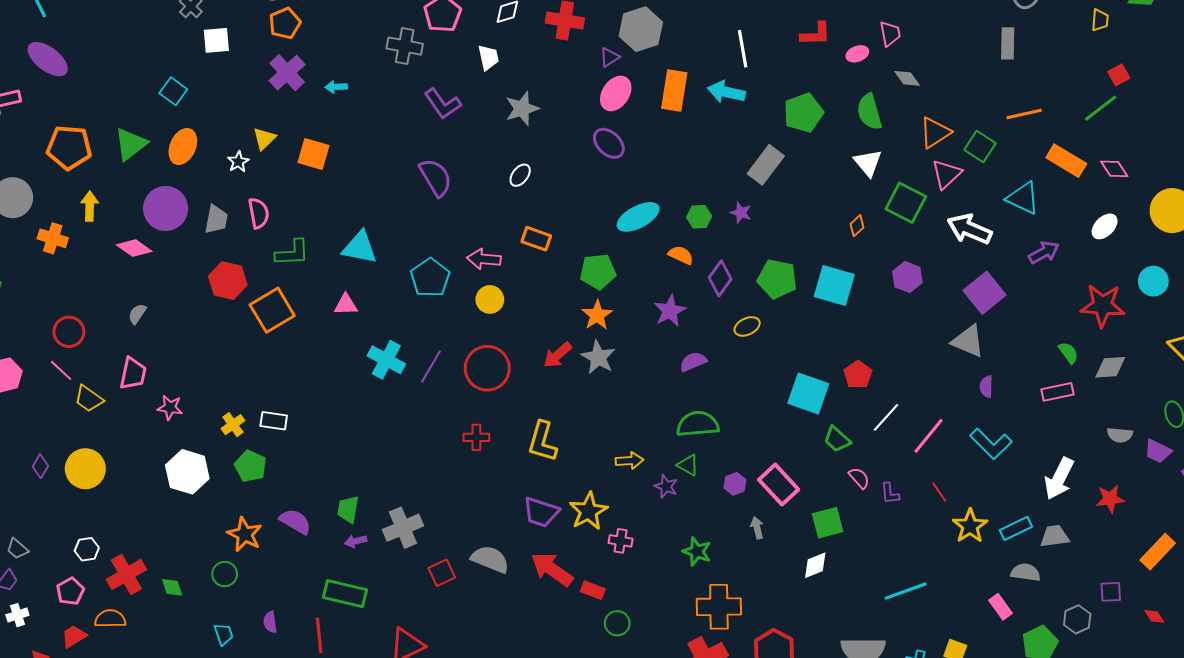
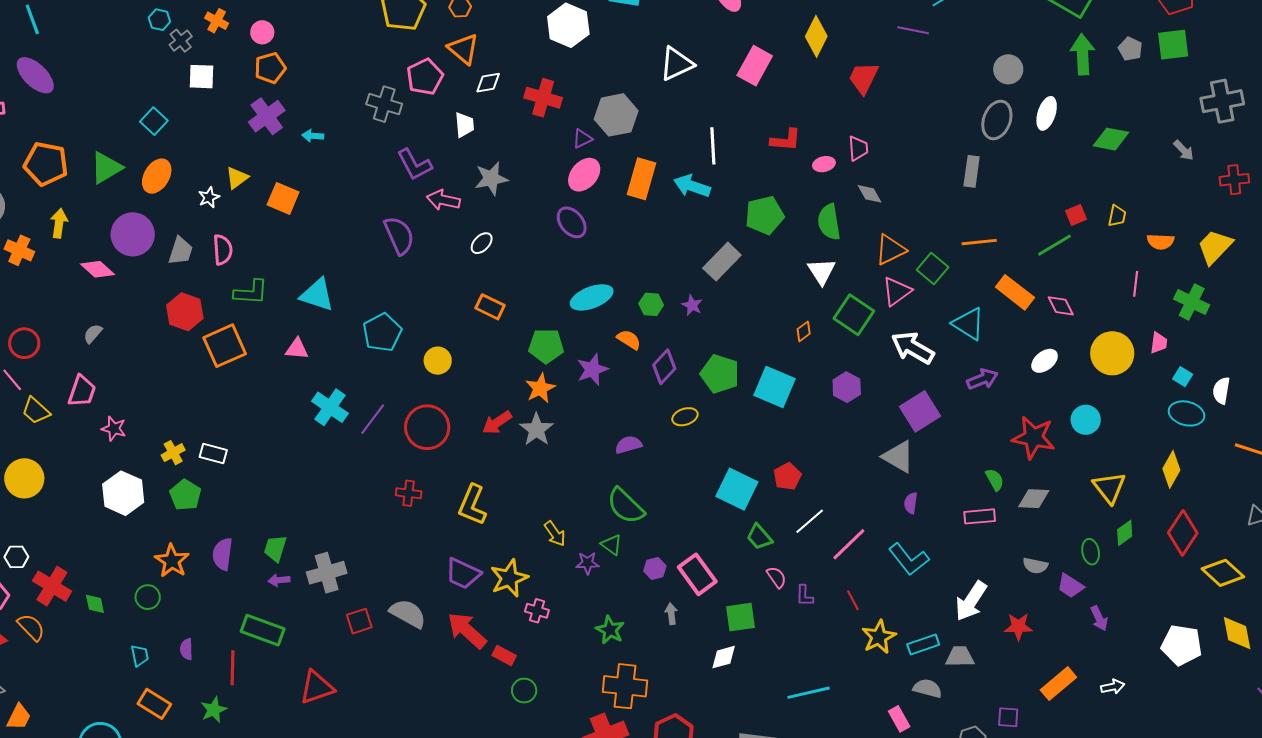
yellow trapezoid: (1100, 20) -> (1117, 216), moved
pink arrow: (484, 259) -> (443, 200), moved
purple star: (670, 311) -> (592, 370), moved
green semicircle: (698, 424) -> (626, 506), turned -138
yellow arrow: (629, 461) -> (555, 534), turned 52
purple star: (666, 486) -> (588, 563), turned -30
purple semicircle: (295, 521) -> (223, 554), turned -120
red cross: (126, 574) -> (52, 586), turned -36
orange semicircle: (110, 619) -> (31, 627), turned 40

